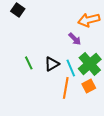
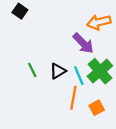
purple arrow: (75, 39) -> (83, 43), size x1.5
orange square: (89, 86) -> (97, 108), moved

